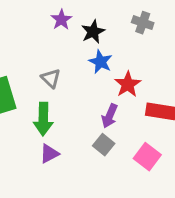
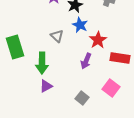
gray triangle: (51, 78) -> (57, 36), moved
gray square: (104, 145) -> (82, 98), moved

